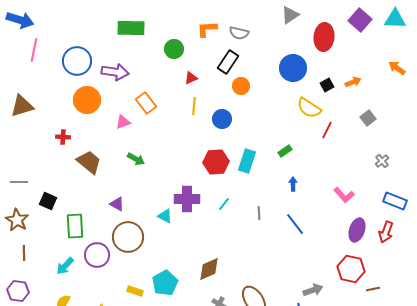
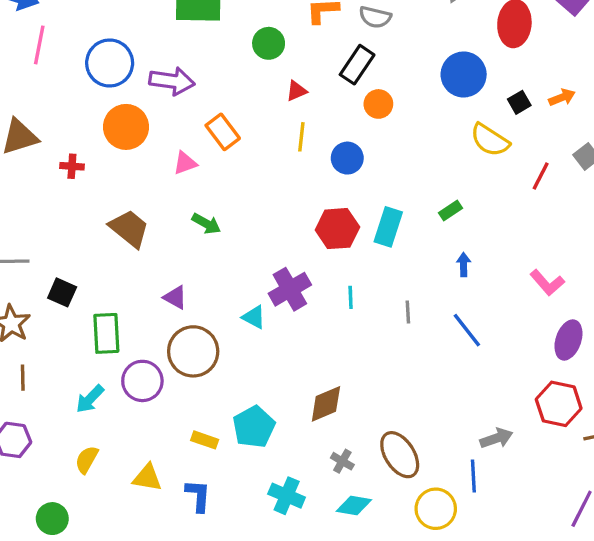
red line: (327, 130) -> (541, 176), moved
red cross: (63, 137) -> (72, 166), moved
purple cross: (187, 199) -> (290, 289), turned -30
cyan line: (224, 204) -> (351, 297), turned -40

